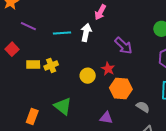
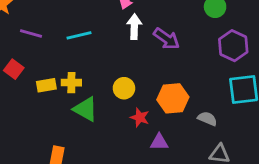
white arrow: (86, 32) -> (134, 27), moved
yellow cross: (51, 65) -> (71, 83), turned 32
red star: (108, 69) -> (140, 117), moved
green triangle: (63, 106) -> (85, 109), moved

